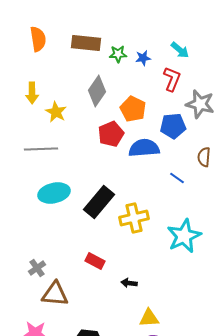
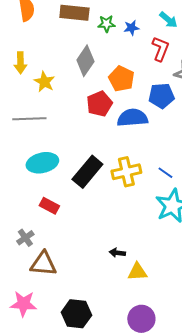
blue line: (177, 178) -> (165, 173), moved
yellow cross: (134, 218) -> (126, 172), moved
red rectangle: (95, 261) -> (49, 206), moved
yellow triangle: (149, 318) -> (137, 272), moved

